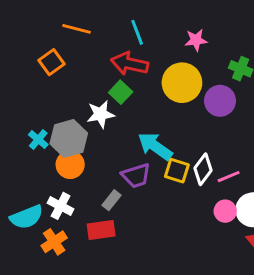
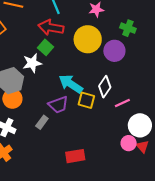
white diamond: (203, 169) -> (105, 87), moved
pink circle: (225, 211) -> (129, 143), moved
red rectangle: (101, 230) -> (75, 156), moved

